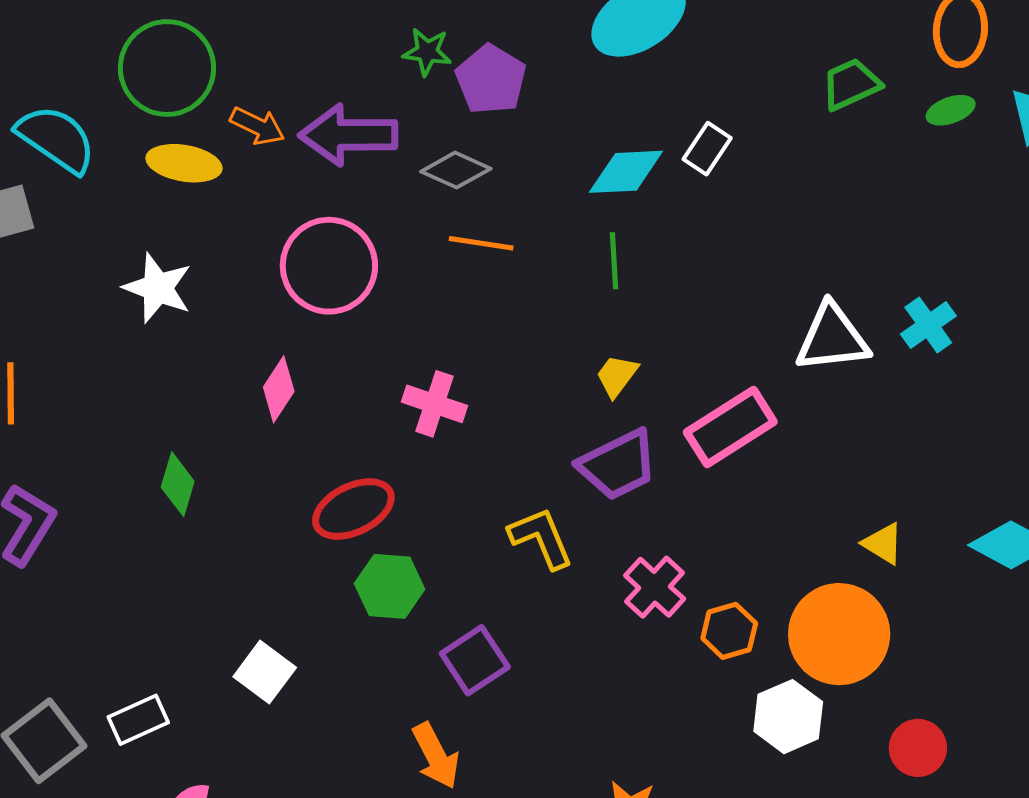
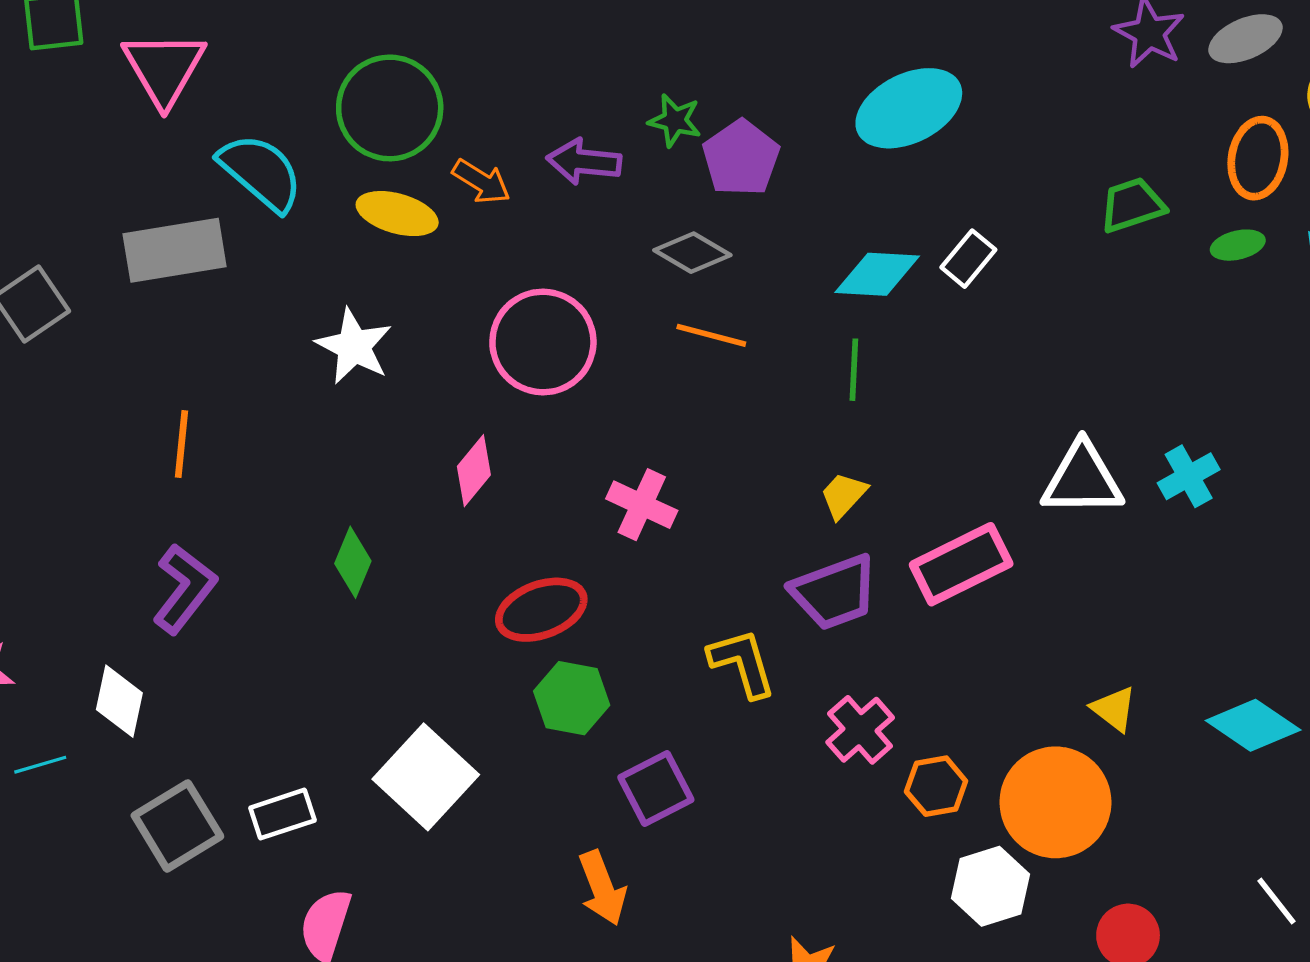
purple arrow: (348, 135) -> (584, 162), moved, size x0.7
white square: (265, 672) -> (426, 777), size x1.5

